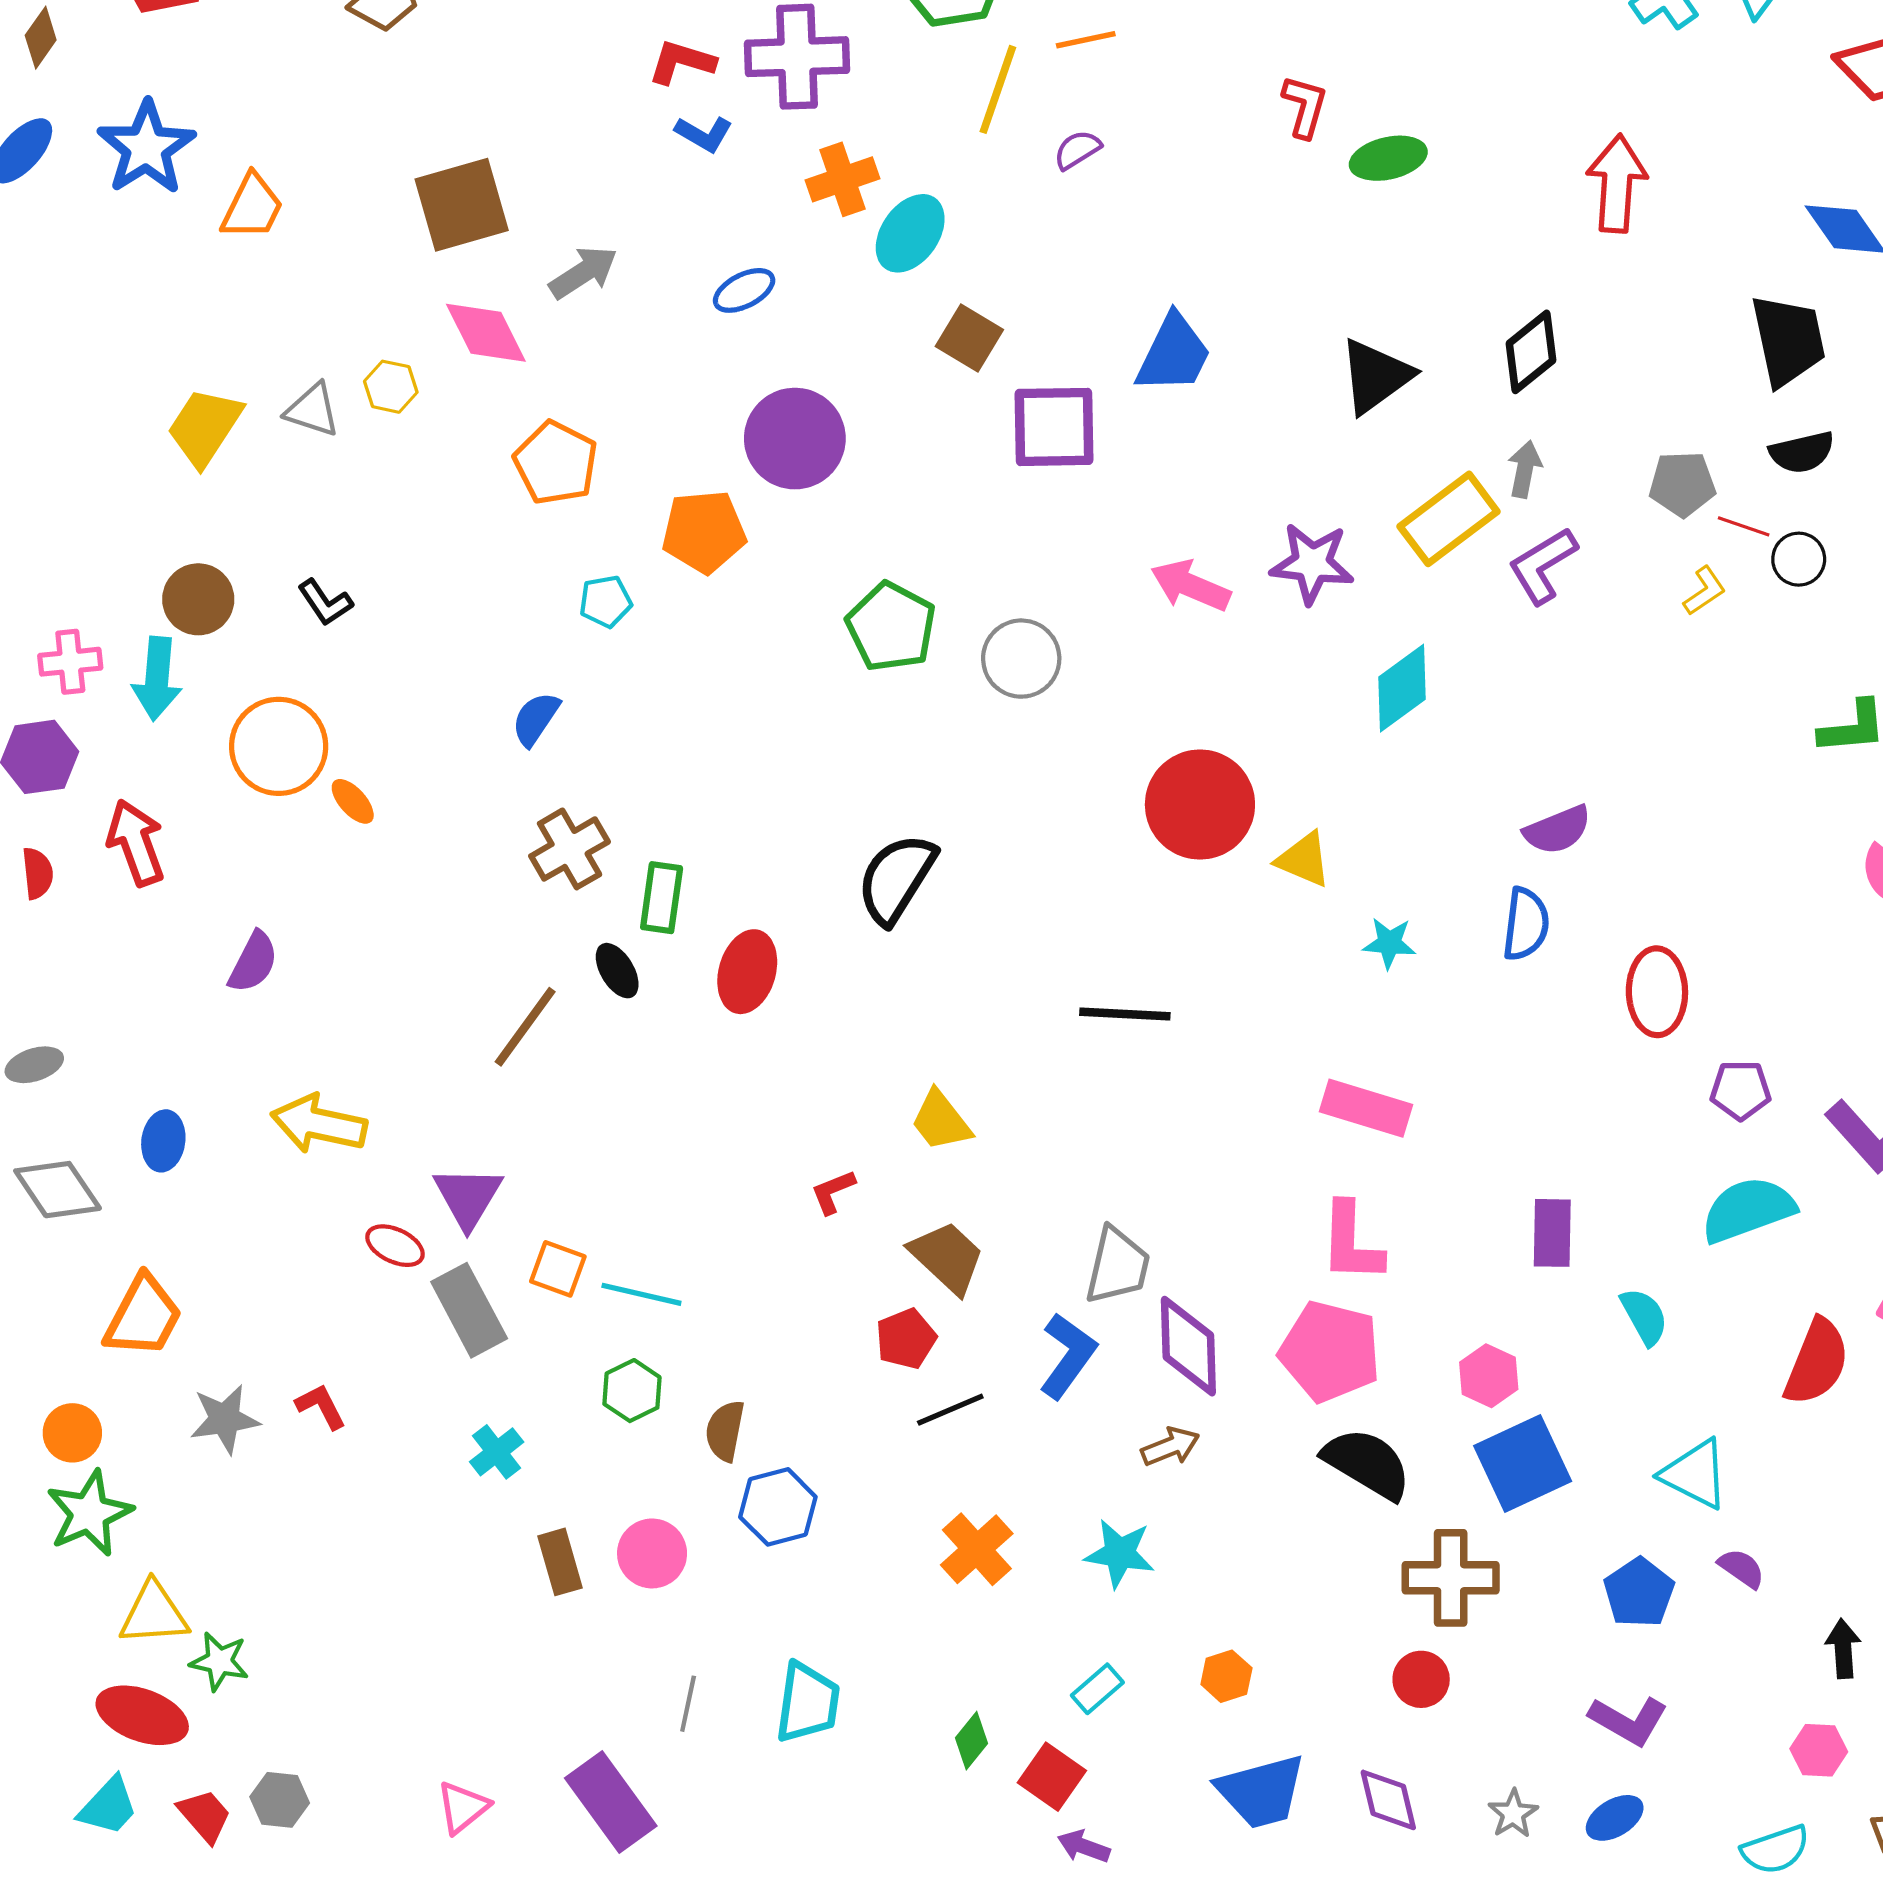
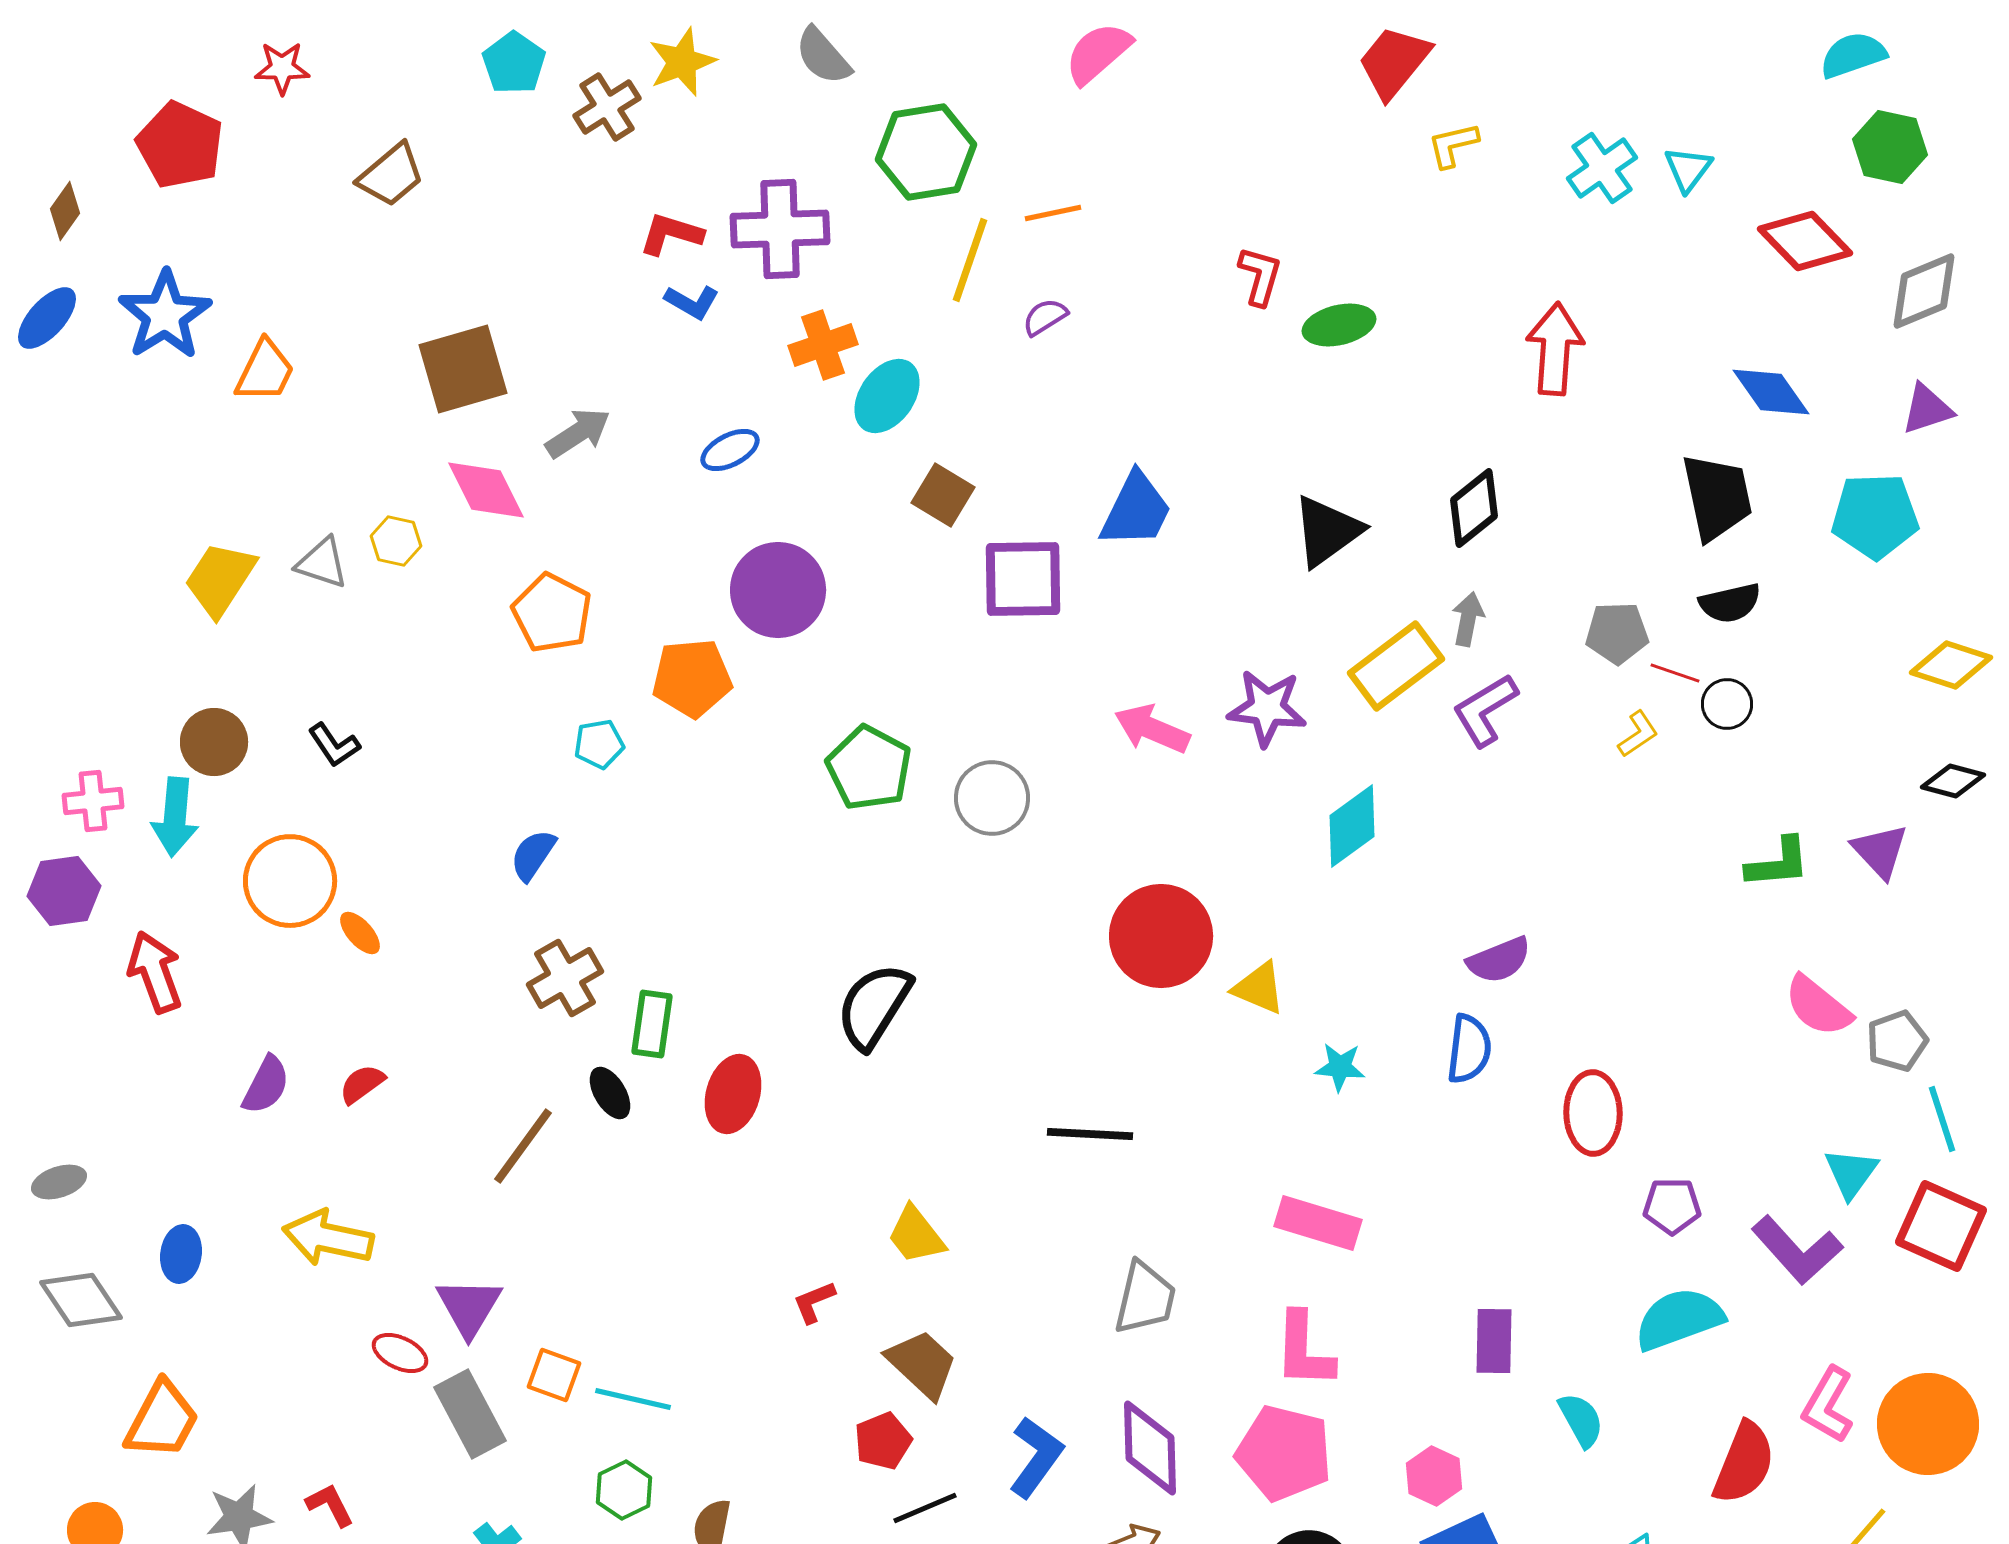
red semicircle: (37, 873) -> (362, 1084), moved, turned -120
gray trapezoid: (1117, 1266) -> (1145, 1298), moved

